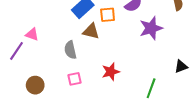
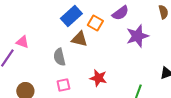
orange square: (108, 15) -> (95, 23), turned 35
red star: (111, 72) -> (98, 78), turned 30

